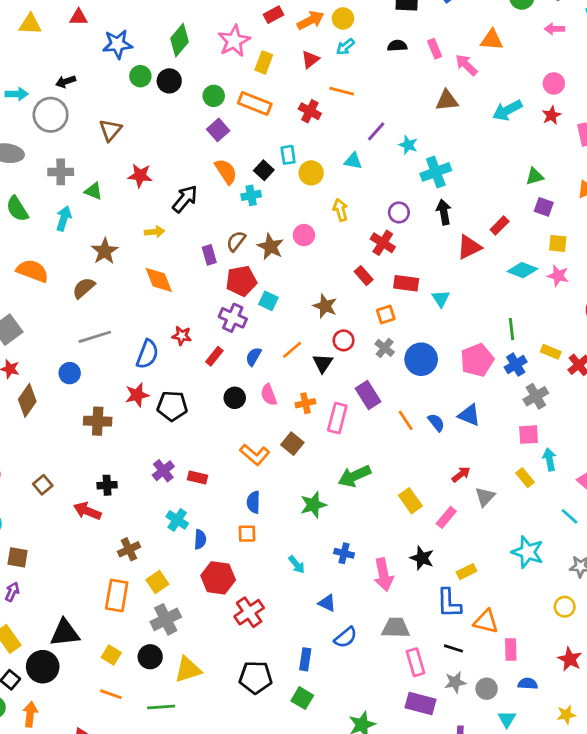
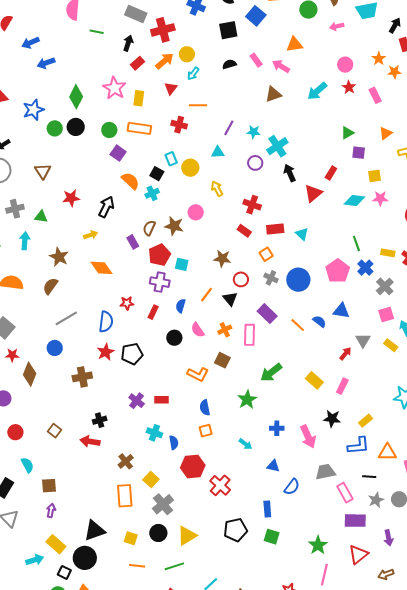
purple circle: (399, 212) -> (255, 163), moved
gray triangle: (485, 497) -> (363, 340), moved
blue L-shape: (449, 603) -> (358, 446), turned -80

